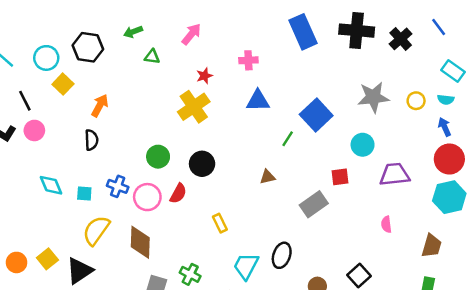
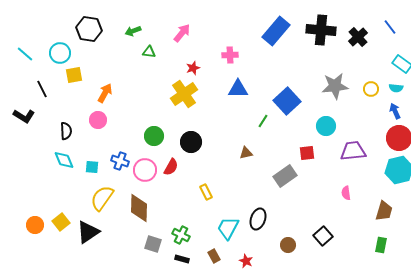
blue rectangle: (303, 32) -> (276, 31), turned 64
black hexagon: (88, 47) -> (89, 29), moved
yellow square: (63, 84) -> (74, 75), turned 36
pink circle: (34, 130) -> (98, 120), moved
black semicircle: (91, 140) -> (66, 131), moved

